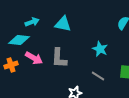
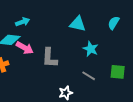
cyan triangle: (63, 24) -> (78, 24), moved
pink arrow: (34, 58) -> (25, 48), moved

